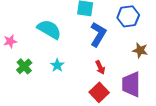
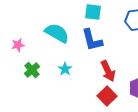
blue L-shape: (98, 34) -> (92, 40), moved, turned 135
red arrow: (100, 67) -> (108, 71), size x1.5

